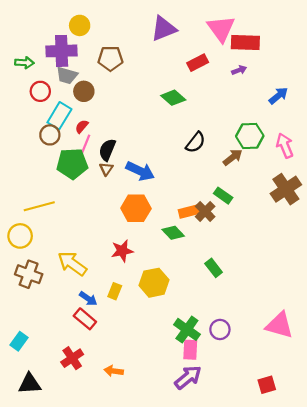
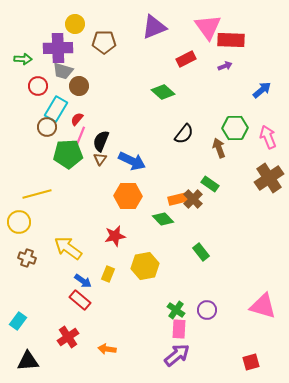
brown pentagon: (110, 58) -> (104, 42), moved
brown arrow: (233, 157) -> (219, 148), turned -72
brown cross: (29, 274) -> (27, 258), size x0.7
green cross: (187, 329) -> (176, 310), size x0.7

